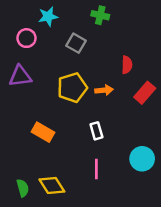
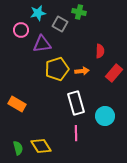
gray square: (76, 43) -> (60, 24), moved
purple triangle: (20, 76) -> (42, 44), moved
white rectangle: (96, 131) -> (76, 103), size x1.6
orange rectangle: (43, 132) -> (17, 104), moved
cyan circle: (142, 159) -> (105, 116), moved

